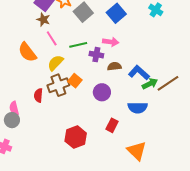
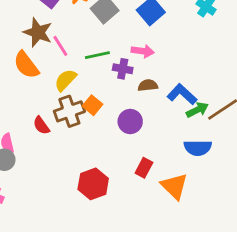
brown star: (43, 20) -> (38, 32), moved, size x1.5
red semicircle: (38, 95) -> (41, 125), turned -40
blue semicircle: (138, 108) -> (198, 148), moved
orange triangle: (137, 151) -> (174, 186), moved

